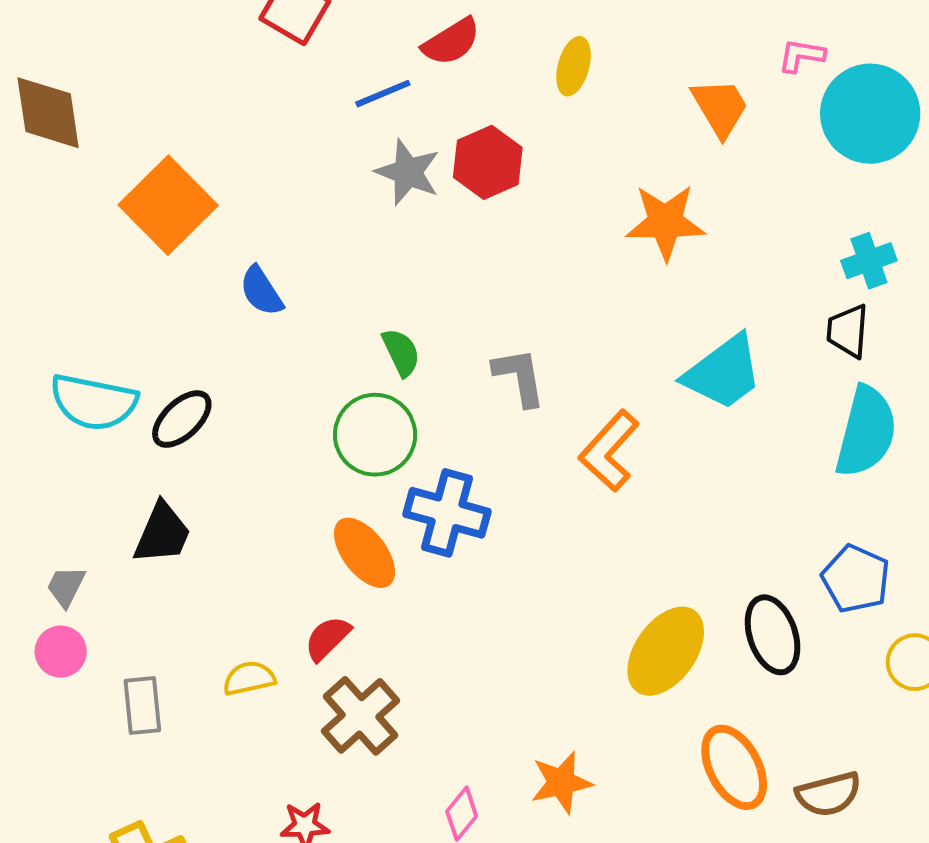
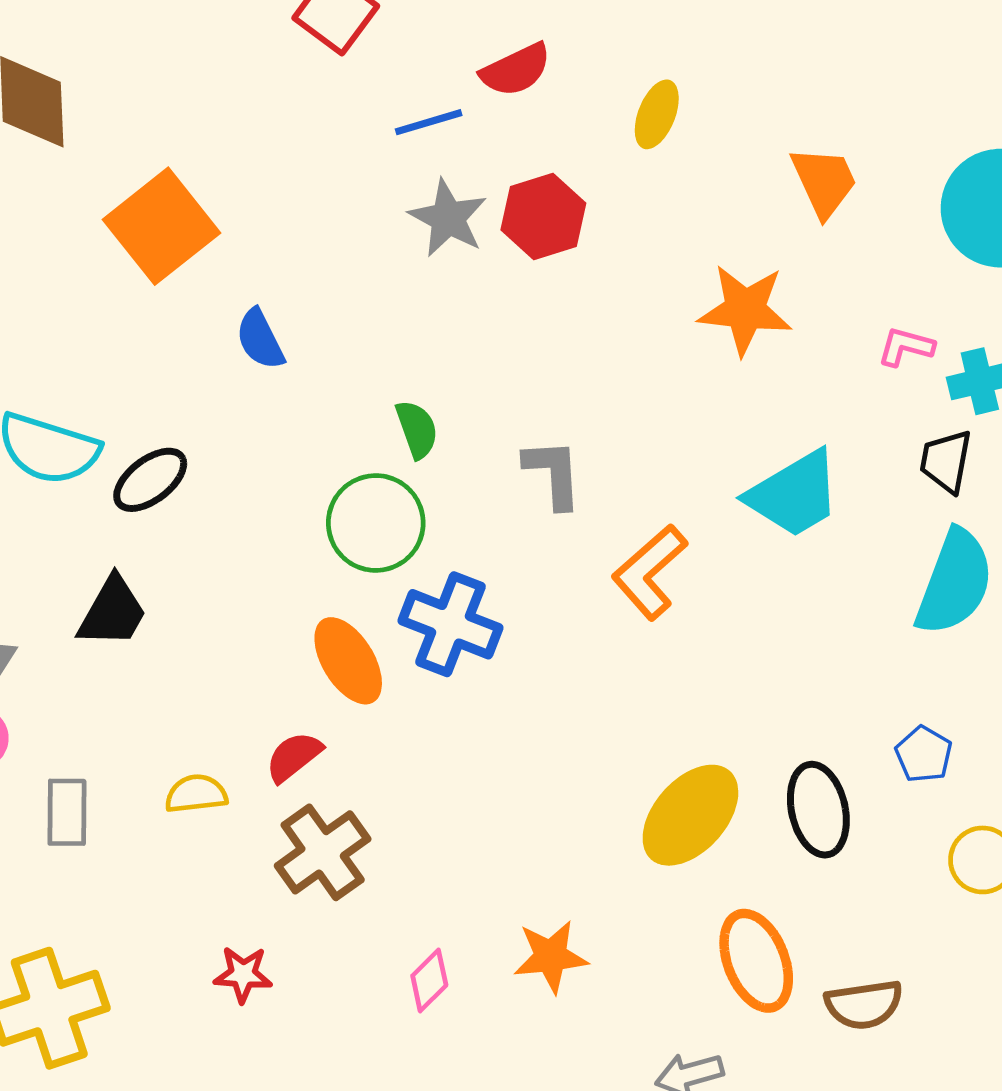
pink L-shape: (801, 55) -> (906, 347), moved
blue pentagon: (856, 579) -> (924, 754), size x0.7

